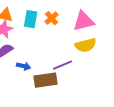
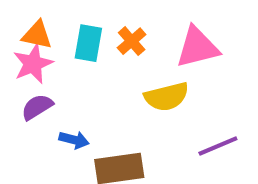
yellow semicircle: (86, 45) -> (167, 97), moved
purple line: (63, 65) -> (218, 146), moved

